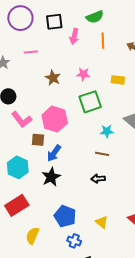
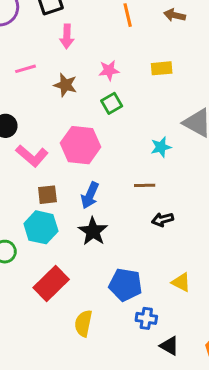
pink arrow: (74, 36) -> (67, 36), moved
pink line: (31, 52) -> (26, 69), moved
green square: (90, 102) -> (112, 103), moved, size x0.6
brown square: (38, 140) -> (47, 195), moved
brown line: (102, 154) -> (145, 185), moved

